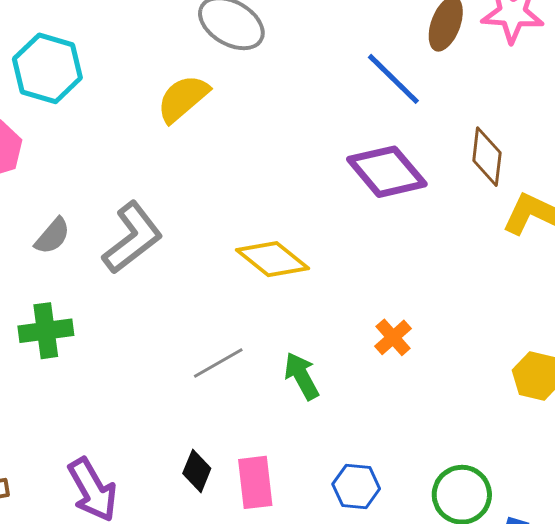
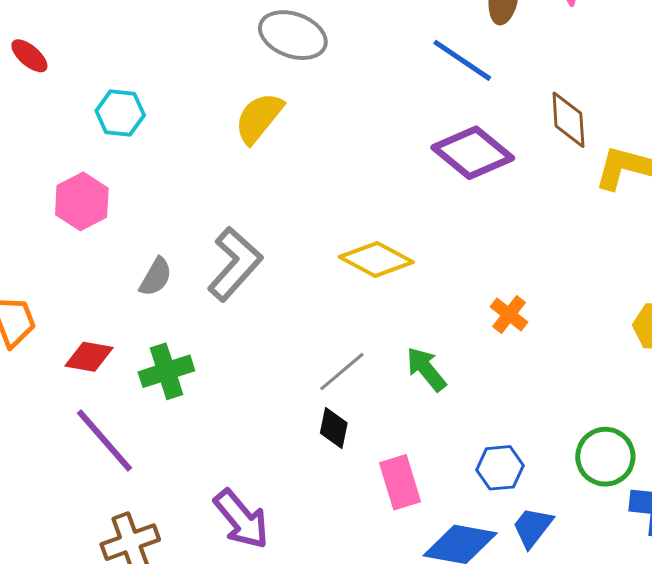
cyan hexagon: (47, 68) -> (120, 113), size x0.7
black diamond: (197, 471) -> (334, 428), moved

